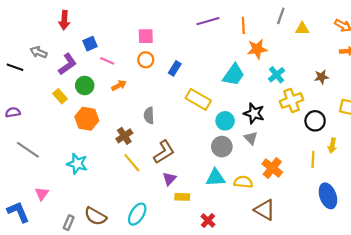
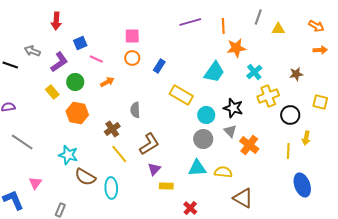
orange cross: (272, 168) -> (249, 145), moved
cyan ellipse: (137, 214) -> (111, 188), moved, turned -35
brown semicircle: (95, 216) -> (85, 177), moved

